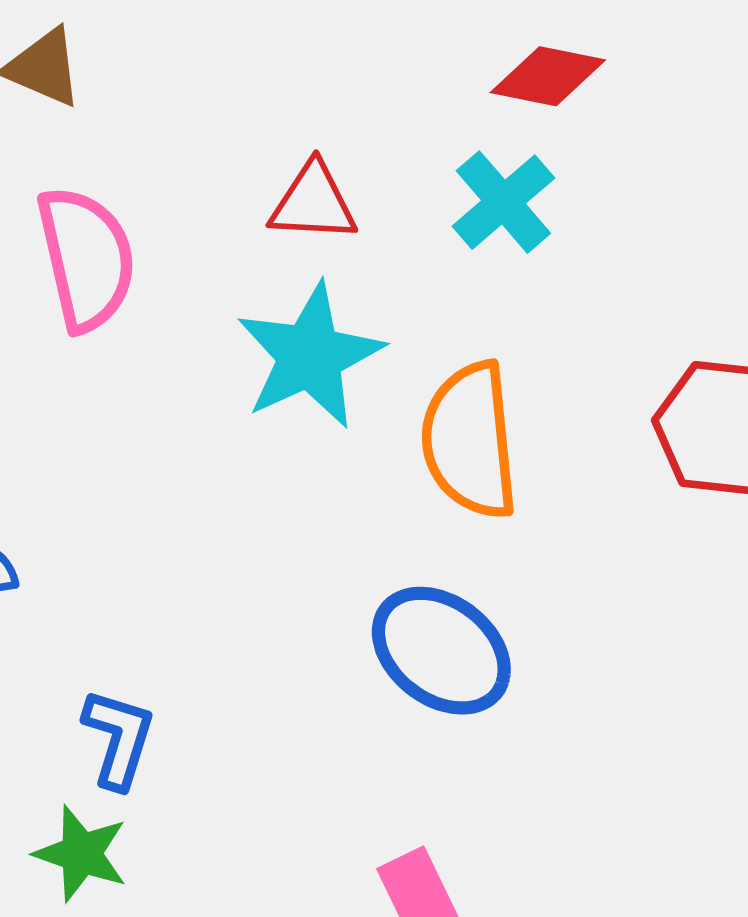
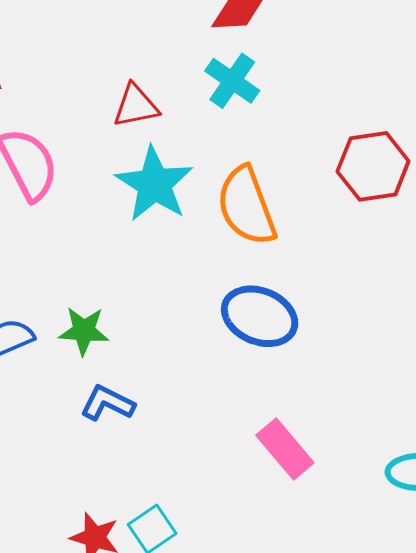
blue L-shape: (119, 739) -> (107, 403), turned -66
green star: (81, 854) -> (84, 331), moved

